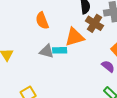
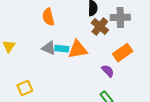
orange triangle: (75, 37) -> (78, 49), moved

